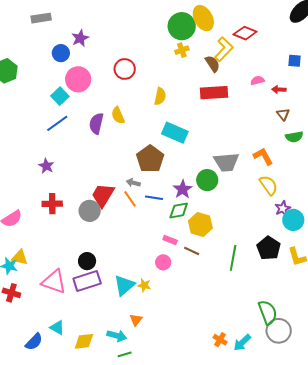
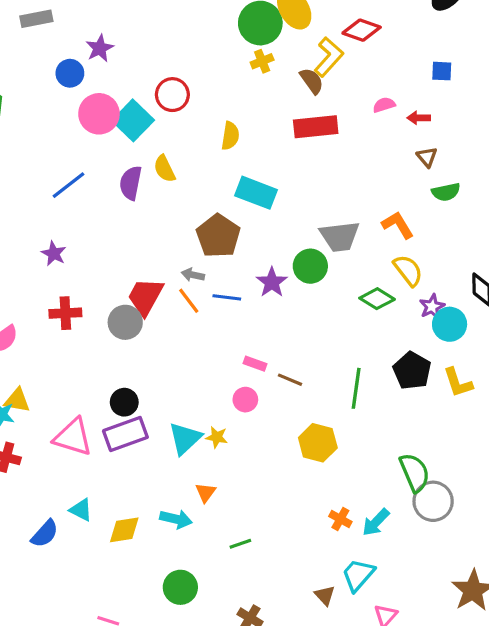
cyan square: (60, 96) -> (133, 120), moved, size x1.4
green diamond: (179, 211) -> (377, 299), moved, turned 45
yellow hexagon: (200, 224) -> (318, 443), moved
green line: (125, 354) -> (240, 544), moved

